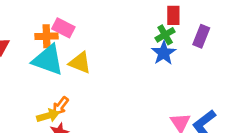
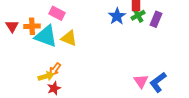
green cross: (165, 35) -> (138, 15), moved
orange cross: (47, 36) -> (32, 26), moved
blue star: (164, 53) -> (117, 16), moved

